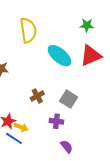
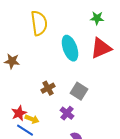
cyan ellipse: (59, 56) -> (70, 48), turned 30
purple cross: (56, 121) -> (67, 113), turned 32

